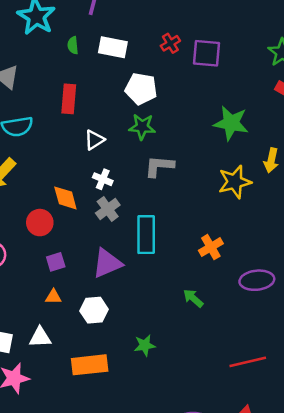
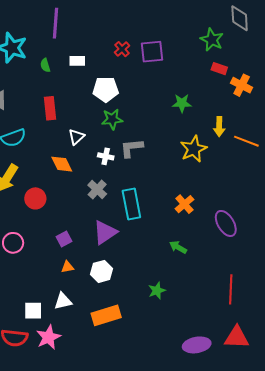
white rectangle: (113, 47) -> (77, 61), size x0.7
green star: (231, 123) -> (182, 103), size x0.7
white cross: (103, 179) -> (106, 156), moved
orange diamond: (65, 198) -> (62, 164), moved
red circle: (40, 223) -> (35, 198), moved
purple ellipse: (257, 280) -> (226, 223), turned 76
green star: (145, 345) -> (157, 291), moved
red line: (248, 362) -> (231, 289), turned -64

